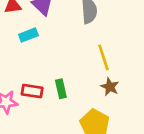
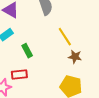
green rectangle: (61, 89) -> (27, 51), moved

